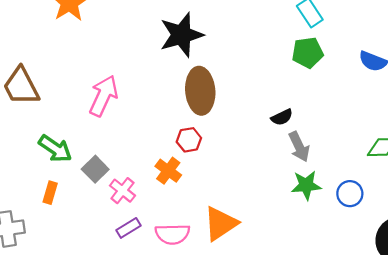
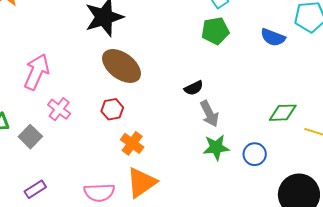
brown ellipse: (200, 91) -> (122, 66), turned -48
orange cross: (168, 171) -> (132, 143), moved
pink cross: (122, 191) -> (59, 109), moved
purple rectangle: (129, 228) -> (35, 189), moved

